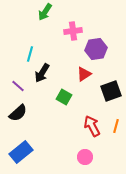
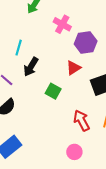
pink cross: (73, 31) -> (62, 24), turned 36

